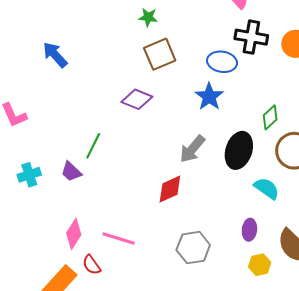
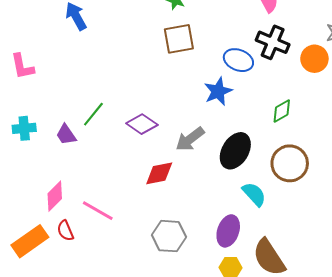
purple diamond: (137, 99) -> (142, 124), moved
green diamond: (270, 117) -> (282, 111), moved
purple ellipse: (249, 230) -> (228, 231), size x1.4

